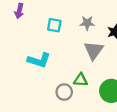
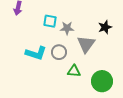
gray star: (87, 23) -> (67, 28), moved
gray circle: (64, 92) -> (59, 52), moved

